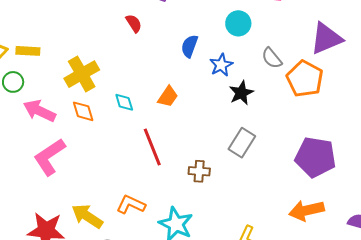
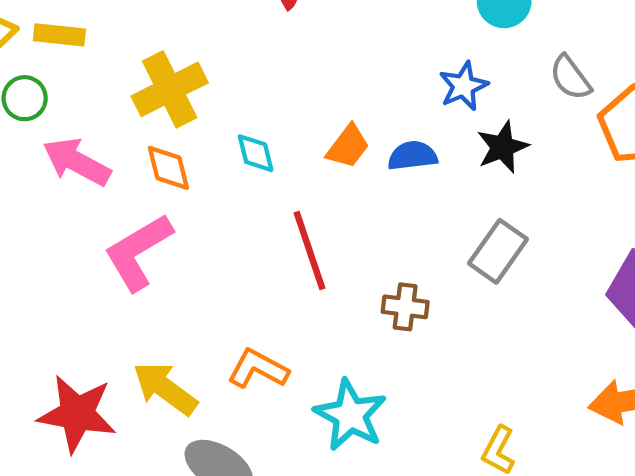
blue semicircle: (189, 46) -> (413, 156), moved, turned 60
pink L-shape: (49, 157) -> (138, 252), moved

